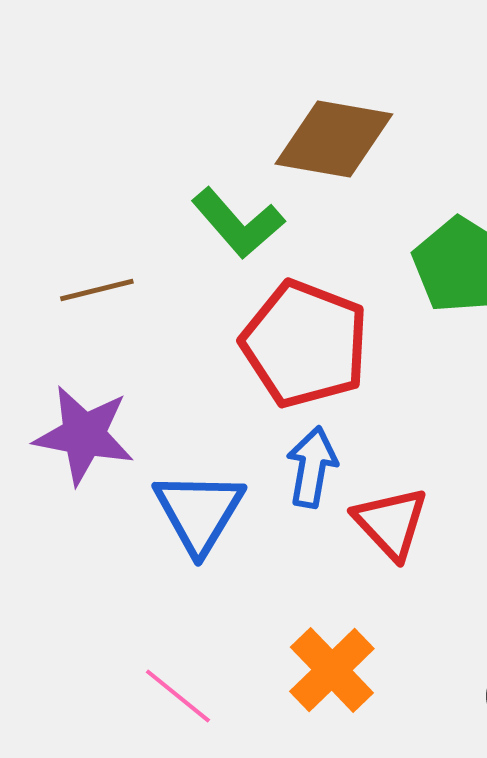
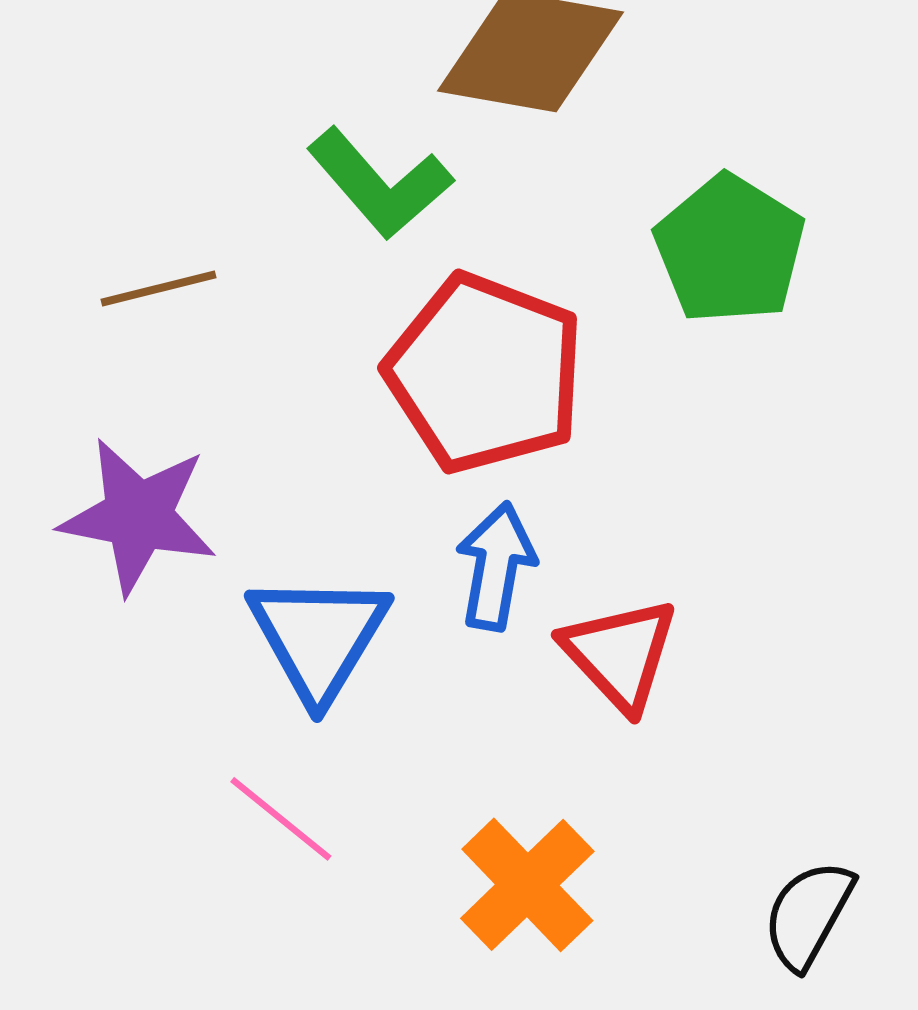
pink line: (178, 696) -> (281, 819), moved

